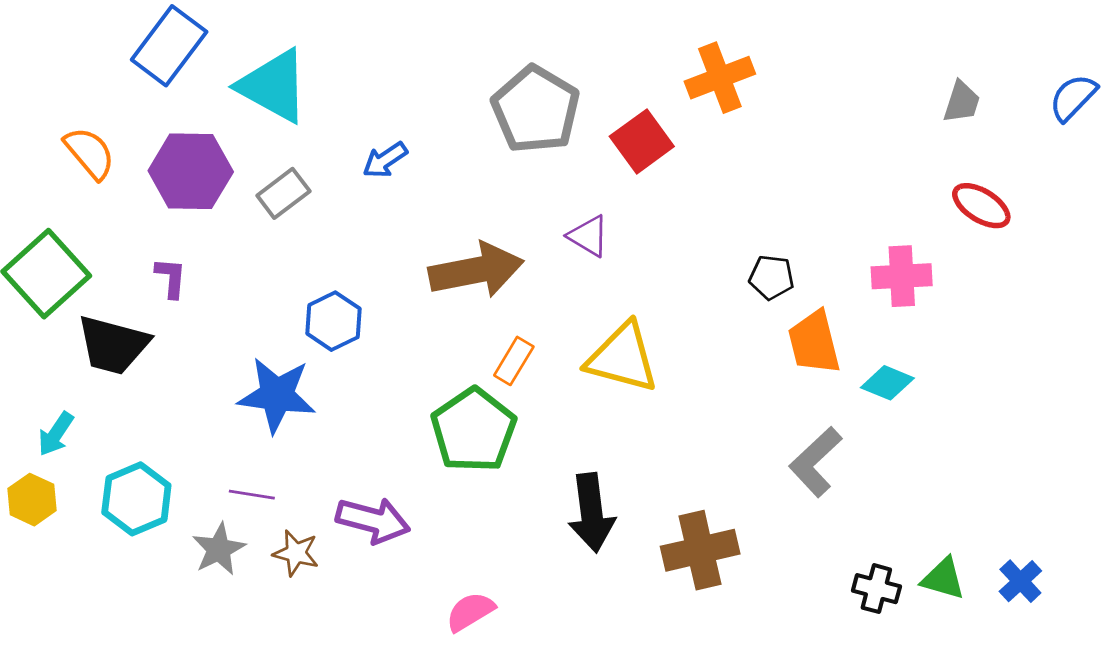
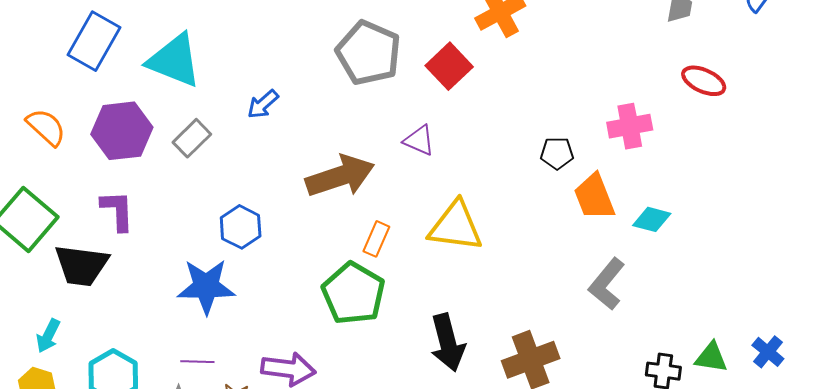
pink cross: (902, 276) -> (630, 126), moved
purple L-shape: (171, 278) -> (117, 211), size x1.4

